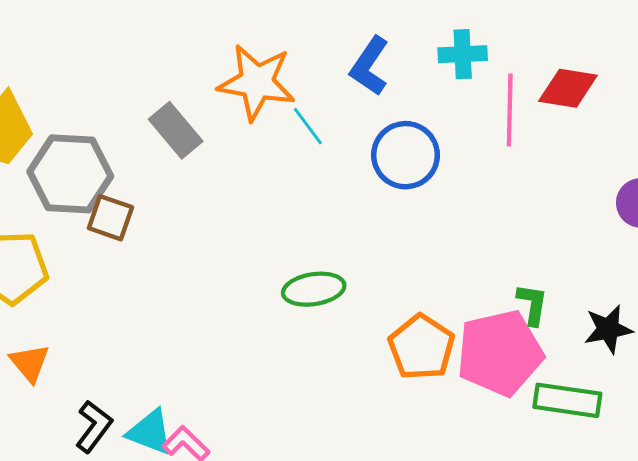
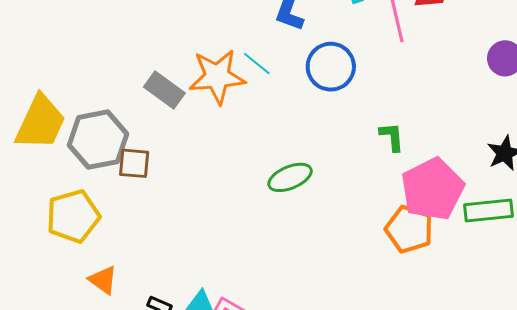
orange star: (257, 82) -> (217, 77), moved
green L-shape: (532, 304) -> (392, 137), moved
orange pentagon: (421, 347) -> (409, 229), moved

